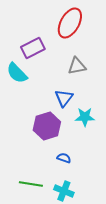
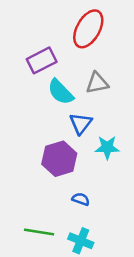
cyan semicircle: (17, 73) -> (61, 92), moved

